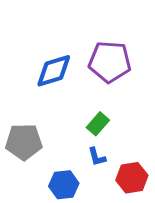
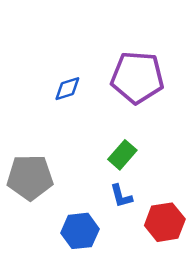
blue diamond: (54, 71) -> (67, 89), size x0.6

